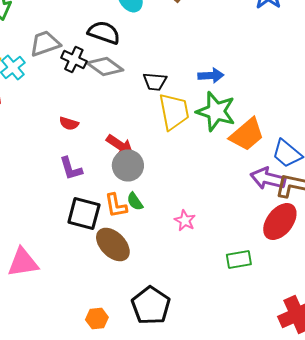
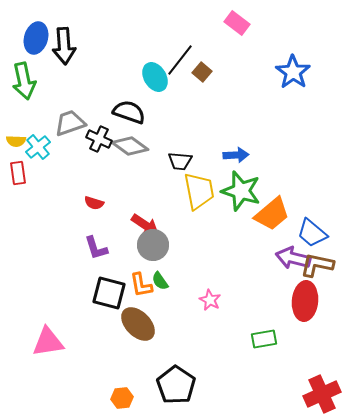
red ellipse: (280, 222) -> (305, 301), turned -33

